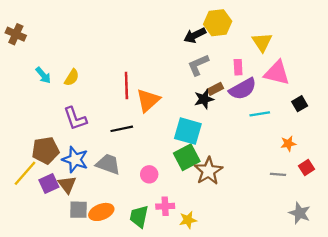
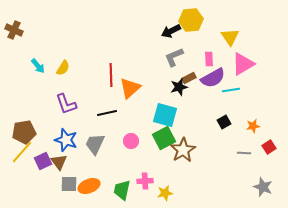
pink triangle: (277, 73) -> (243, 64), turned -45
black square: (300, 104) -> (224, 122), moved
cyan line: (260, 114) -> (231, 90), moved
brown pentagon: (45, 150) -> (24, 132), moved
gray trapezoid: (108, 164) -> (95, 144), turned -85
pink circle: (149, 174) -> (131, 141), moved

